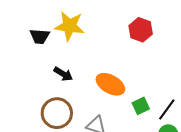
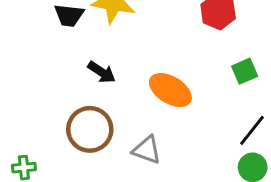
green square: (141, 106) -> (245, 71), moved

